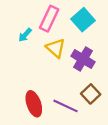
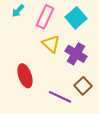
cyan arrow: (25, 35) -> (18, 11), moved
red ellipse: (34, 104) -> (25, 76), moved

